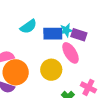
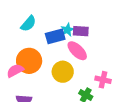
cyan semicircle: (28, 26) -> (28, 24), moved
orange circle: (16, 72) -> (29, 61), moved

